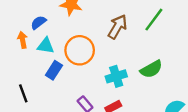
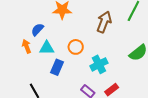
orange circle: (80, 50) -> (76, 47), size x0.6
cyan cross: (116, 76) -> (99, 64), moved

